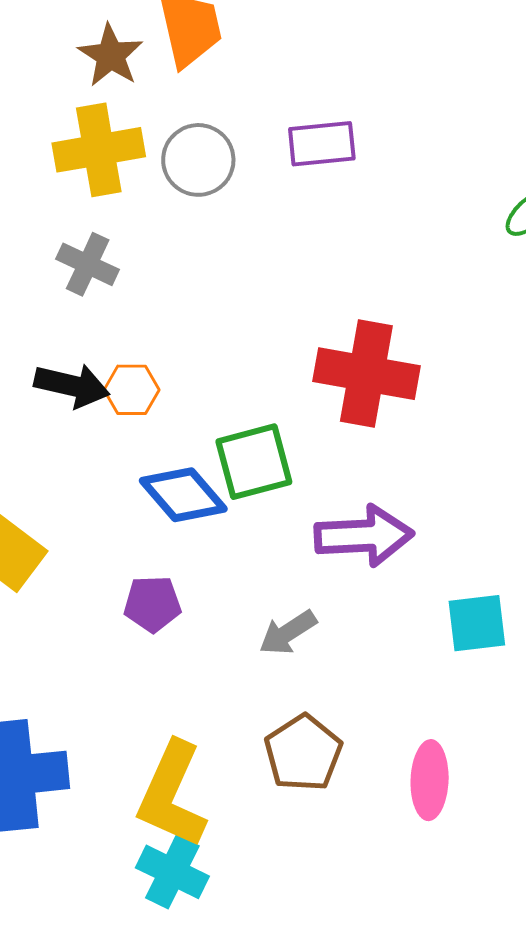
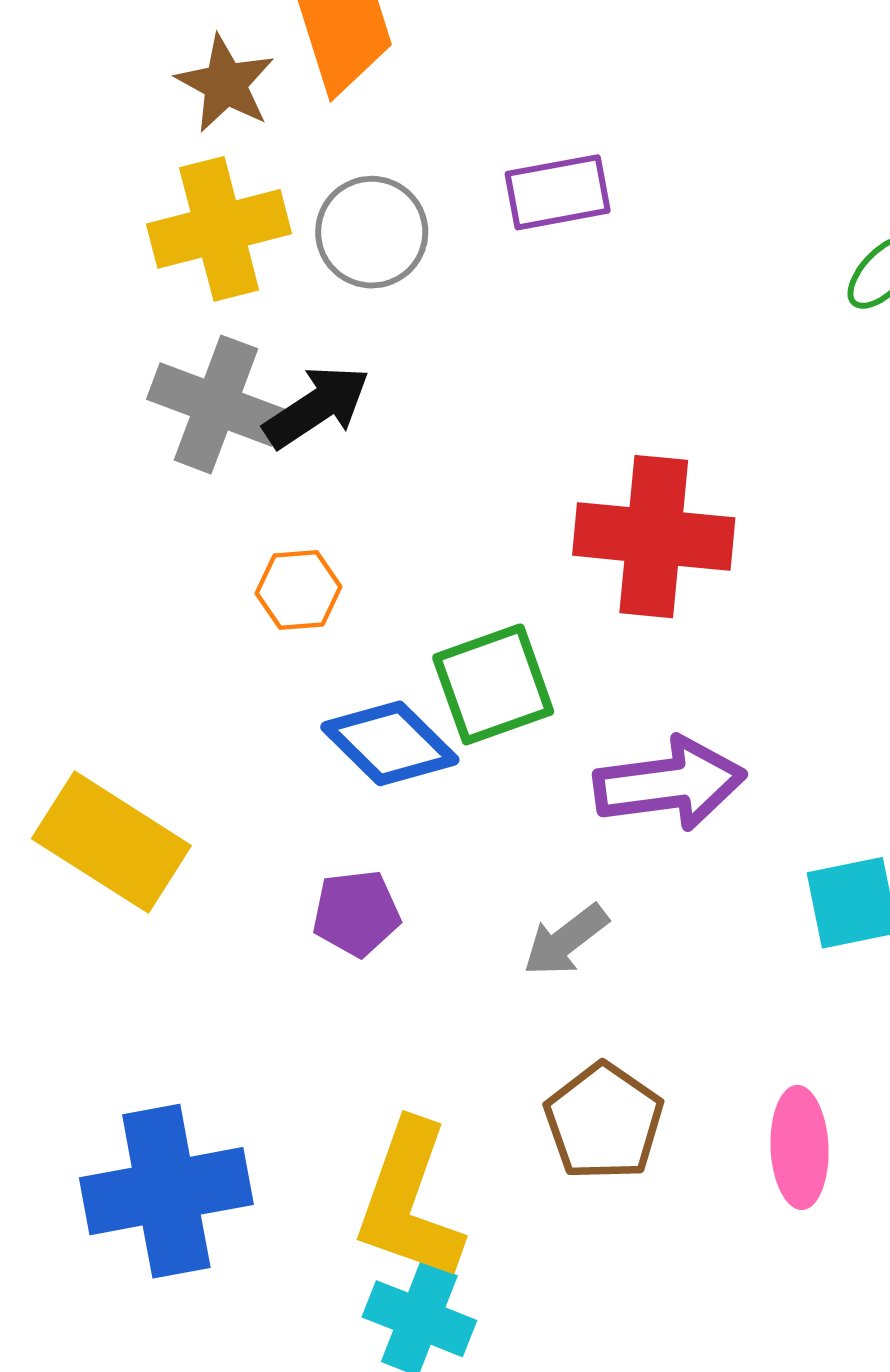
gray cross: (88, 264) -> (216, 404), size x1.4
black arrow: (72, 386) -> (317, 407), moved, turned -42

